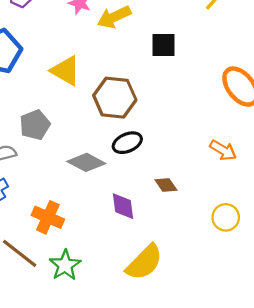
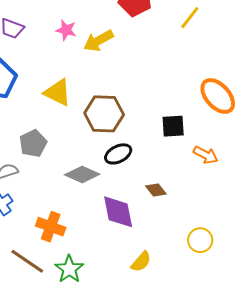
black square: (163, 45) -> (173, 126), moved
purple diamond: (123, 206) -> (118, 212), size x1.4
yellow circle: (226, 217) -> (200, 240), moved
yellow semicircle: (144, 262) -> (141, 262), size x0.6

